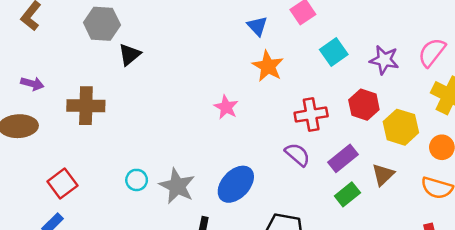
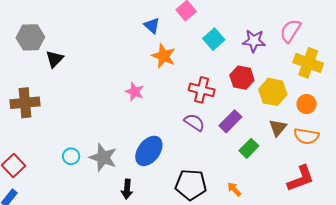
red cross: (311, 114) -> (202, 90), turned 30
brown triangle: (383, 175) -> (278, 128), moved
green rectangle: (347, 194) -> (249, 148), moved

